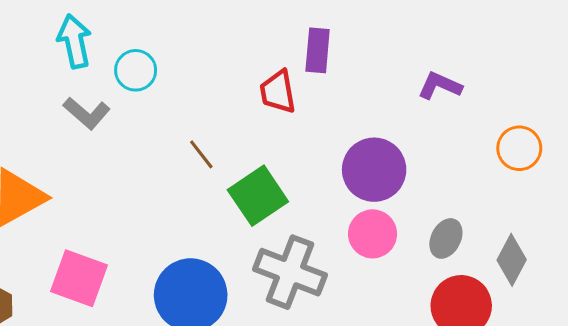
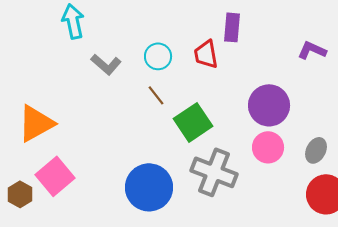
cyan circle: (136, 70) -> (158, 56), moved
gray L-shape: (87, 113) -> (106, 64), moved
pink square: (79, 278) -> (55, 176), moved, turned 30

